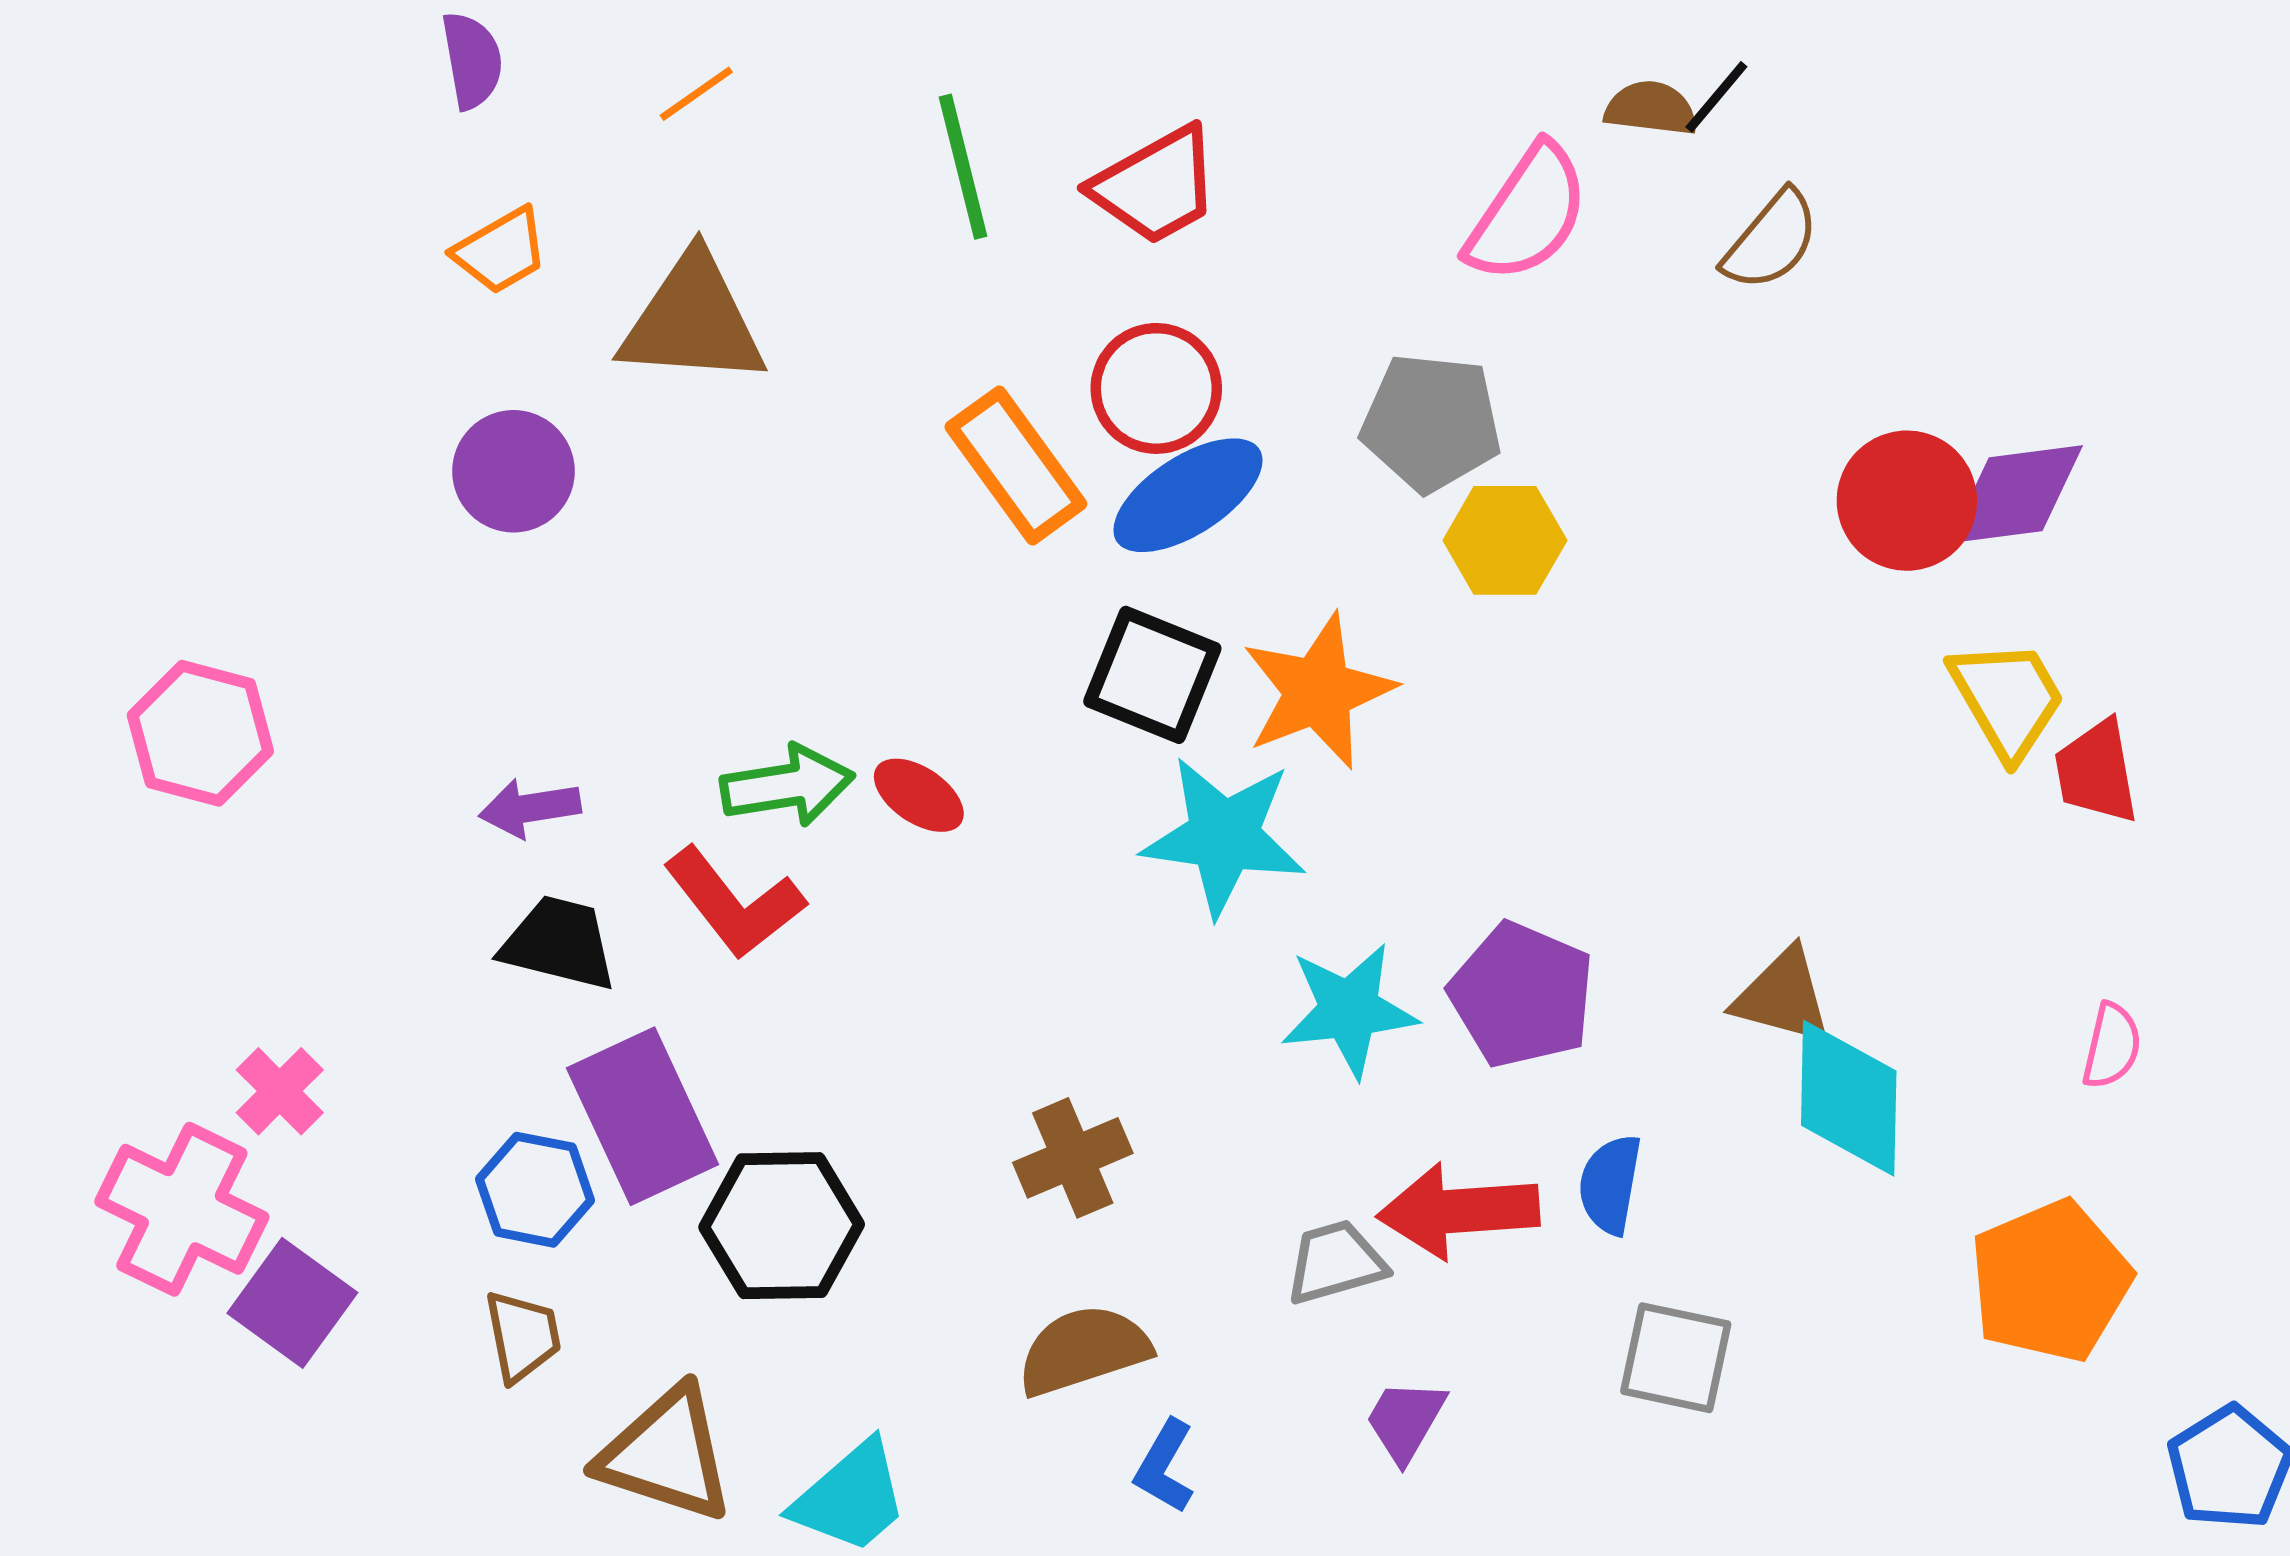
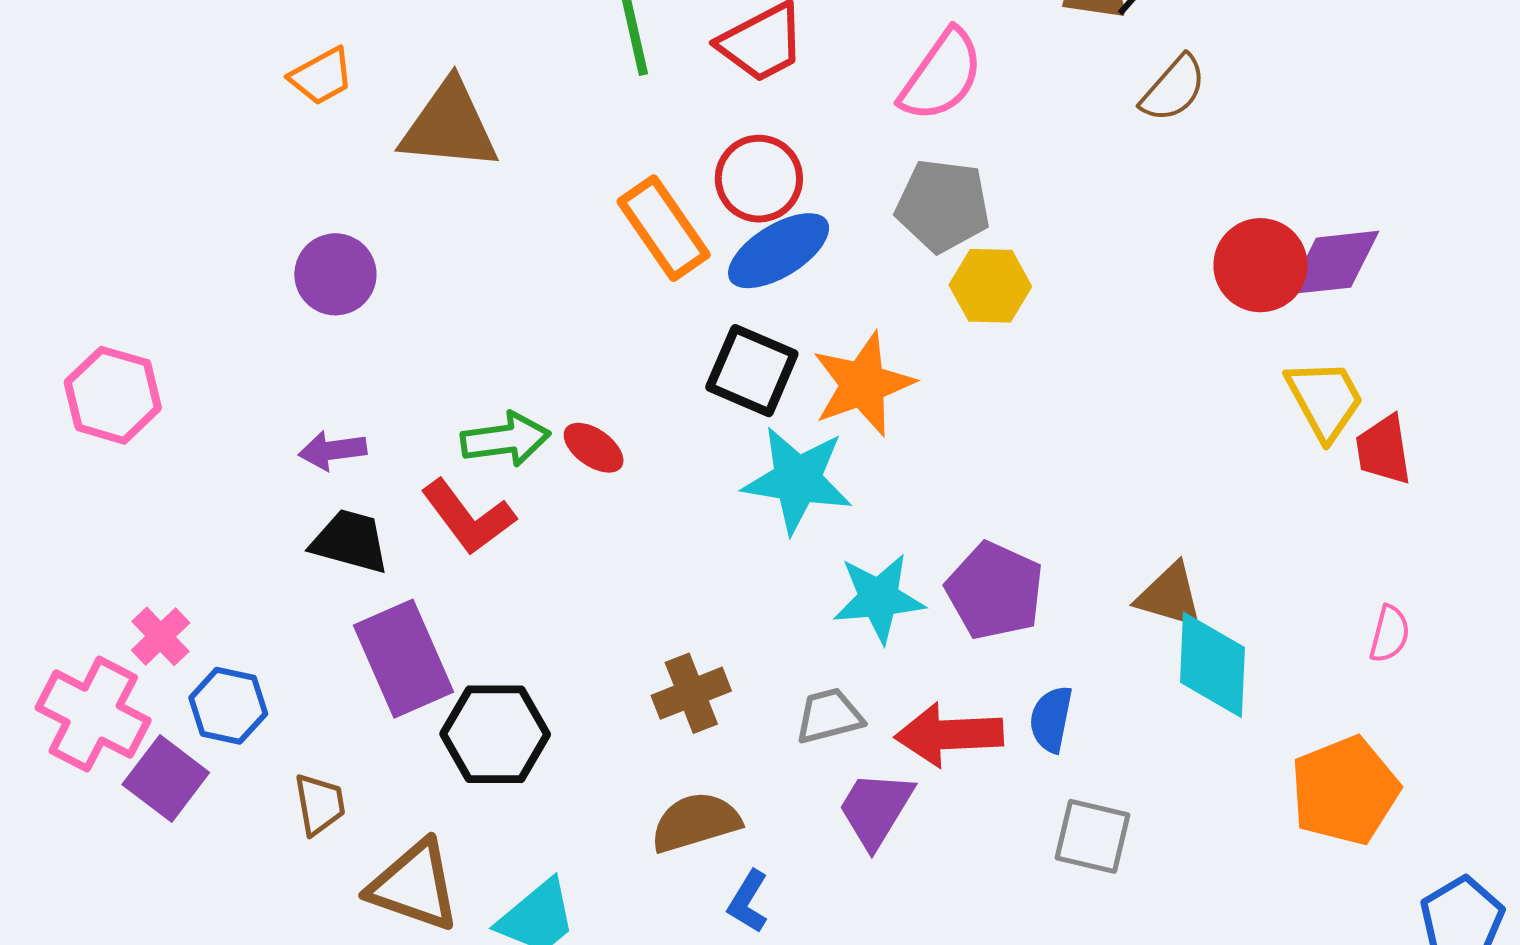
pink semicircle: (1528, 213) -> (941, 76), moved
purple circle: (513, 471) -> (335, 274), moved
blue hexagon: (535, 1190) -> (228, 706), moved
gray trapezoid: (1336, 1262) -> (829, 716), moved
purple trapezoid: (1405, 1421) -> (876, 809), moved, size x1.4

